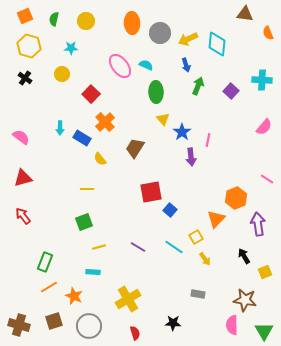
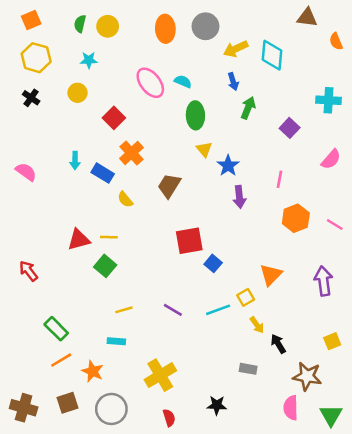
green semicircle: (54, 19) -> (80, 24), moved
gray circle: (160, 33) -> (205, 26), moved
purple square: (231, 91) -> (290, 128), moved
pink line: (208, 140) -> (280, 179), moved
red triangle: (23, 178) -> (79, 240), moved
orange hexagon: (236, 198) -> (296, 218), moved
green square: (84, 222) -> (105, 266), moved, turned -30
cyan line: (174, 247) -> (218, 310), turned -54
black arrow: (244, 256) -> (278, 344), moved
green rectangle: (45, 262) -> (56, 329), turned -66

